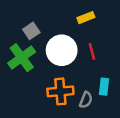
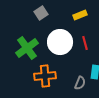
gray square: (31, 31) -> (41, 13), moved
orange cross: (60, 91) -> (45, 76), moved

